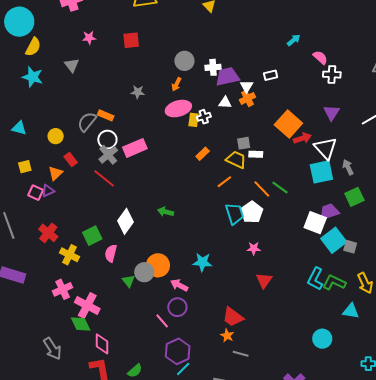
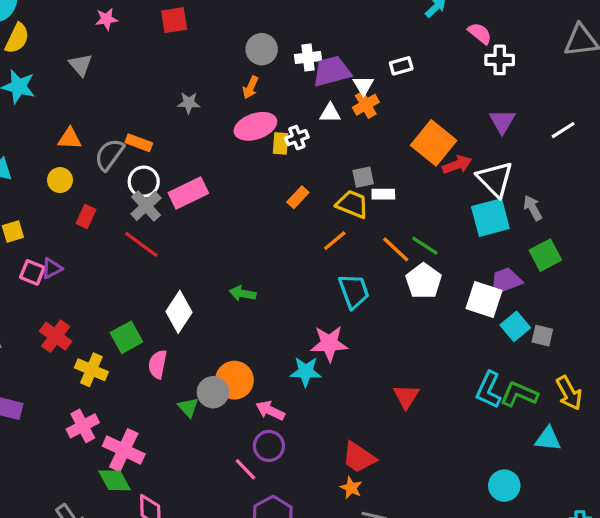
red rectangle: (71, 160) -> (86, 217), turned 64
orange triangle: (55, 173) -> (70, 139), moved, turned 49
white pentagon: (252, 212) -> (424, 281), moved
cyan square: (334, 240) -> (515, 326), size x0.7
pink star: (254, 248) -> (329, 343), moved, size x1.6

